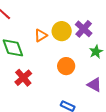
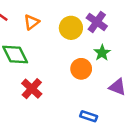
orange triangle: (41, 35) -> (31, 22), moved
green star: (96, 52) -> (102, 53), moved

